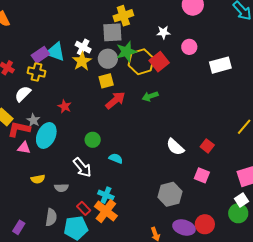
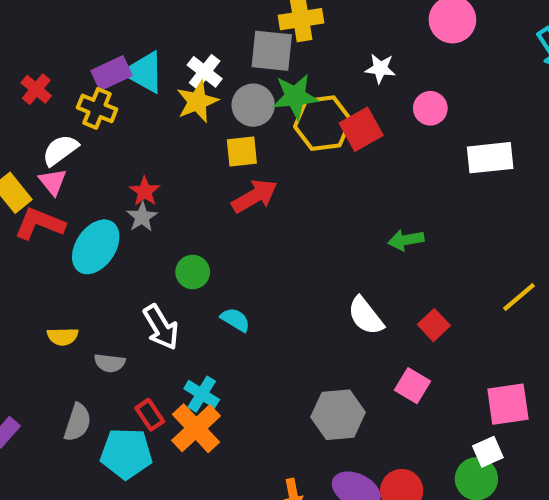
green arrow: (150, 96) -> (406, 240), moved
gray star: (33, 120) -> (142, 217), moved
pink triangle: (24, 148) -> (53, 182), moved, turned 32

